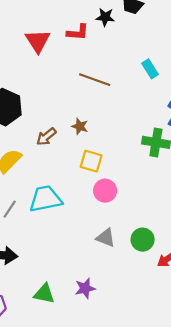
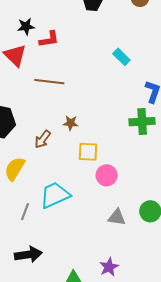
black star: (105, 17) -> (26, 26), moved
brown line: (95, 80) -> (49, 82), moved

